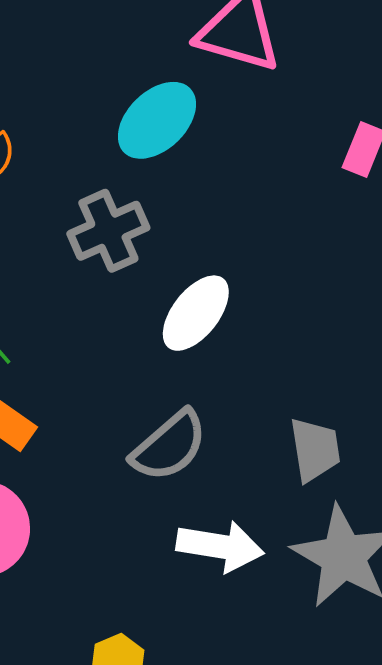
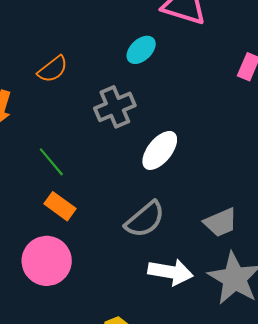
cyan ellipse: (157, 120) -> (141, 50), size x0.7
gray trapezoid: (315, 450) -> (221, 222), turned 75

